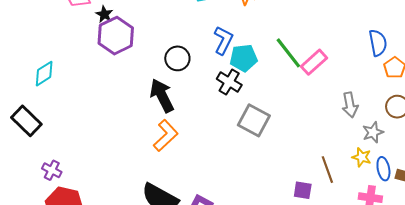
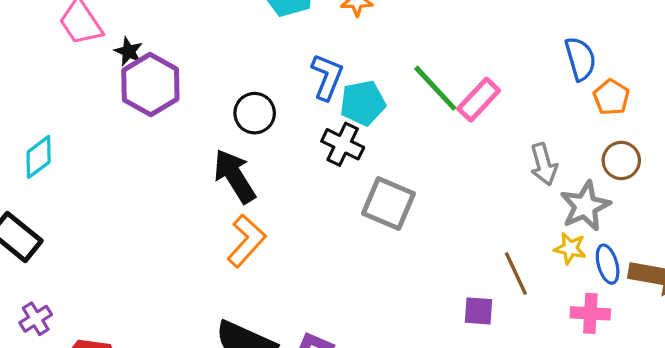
gray star: (373, 132) -> (585, 206), size x1.4
purple cross: (52, 170) -> (36, 319), moved, turned 36

